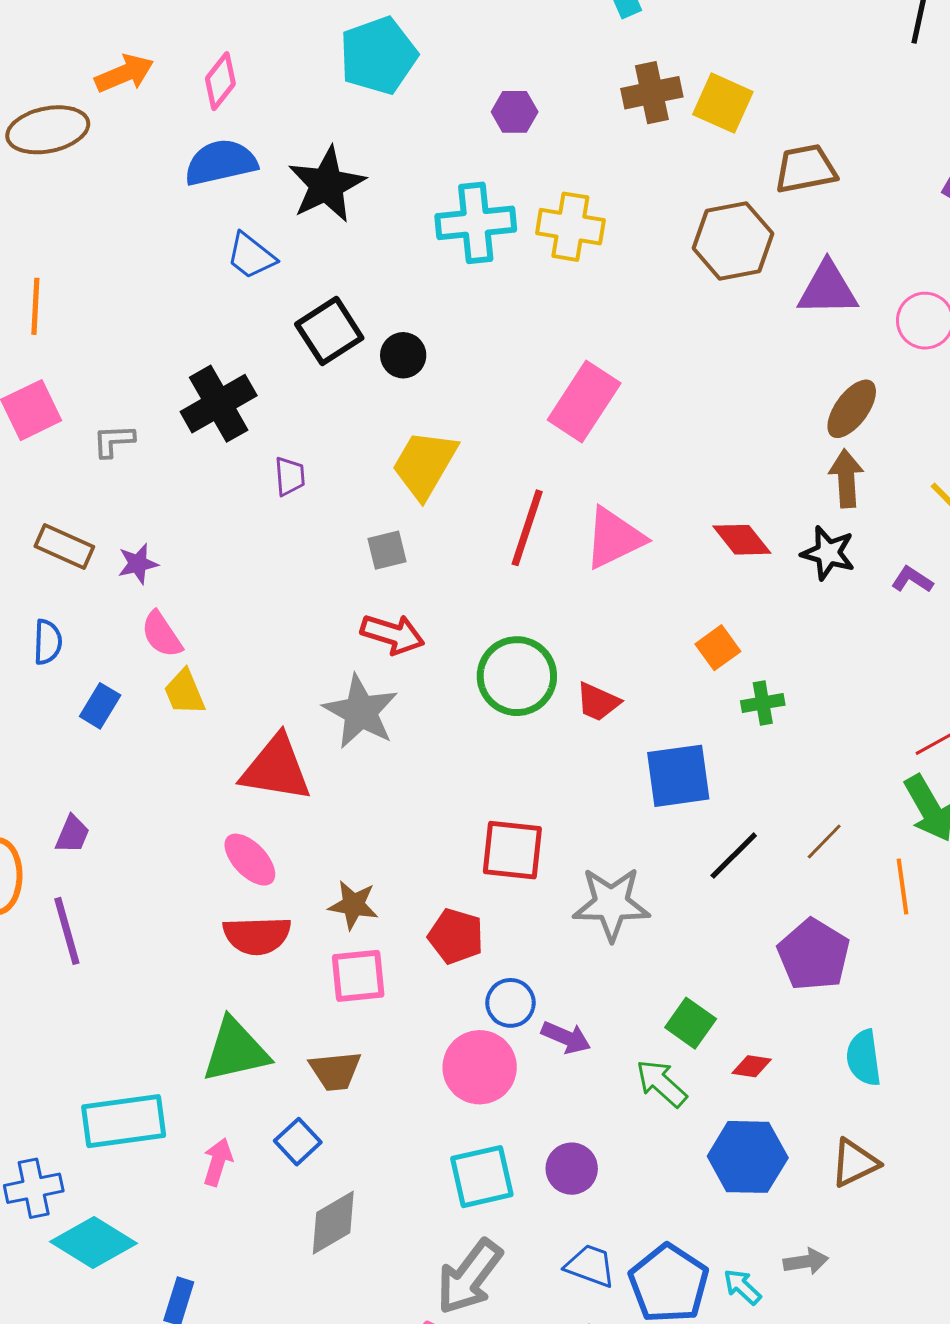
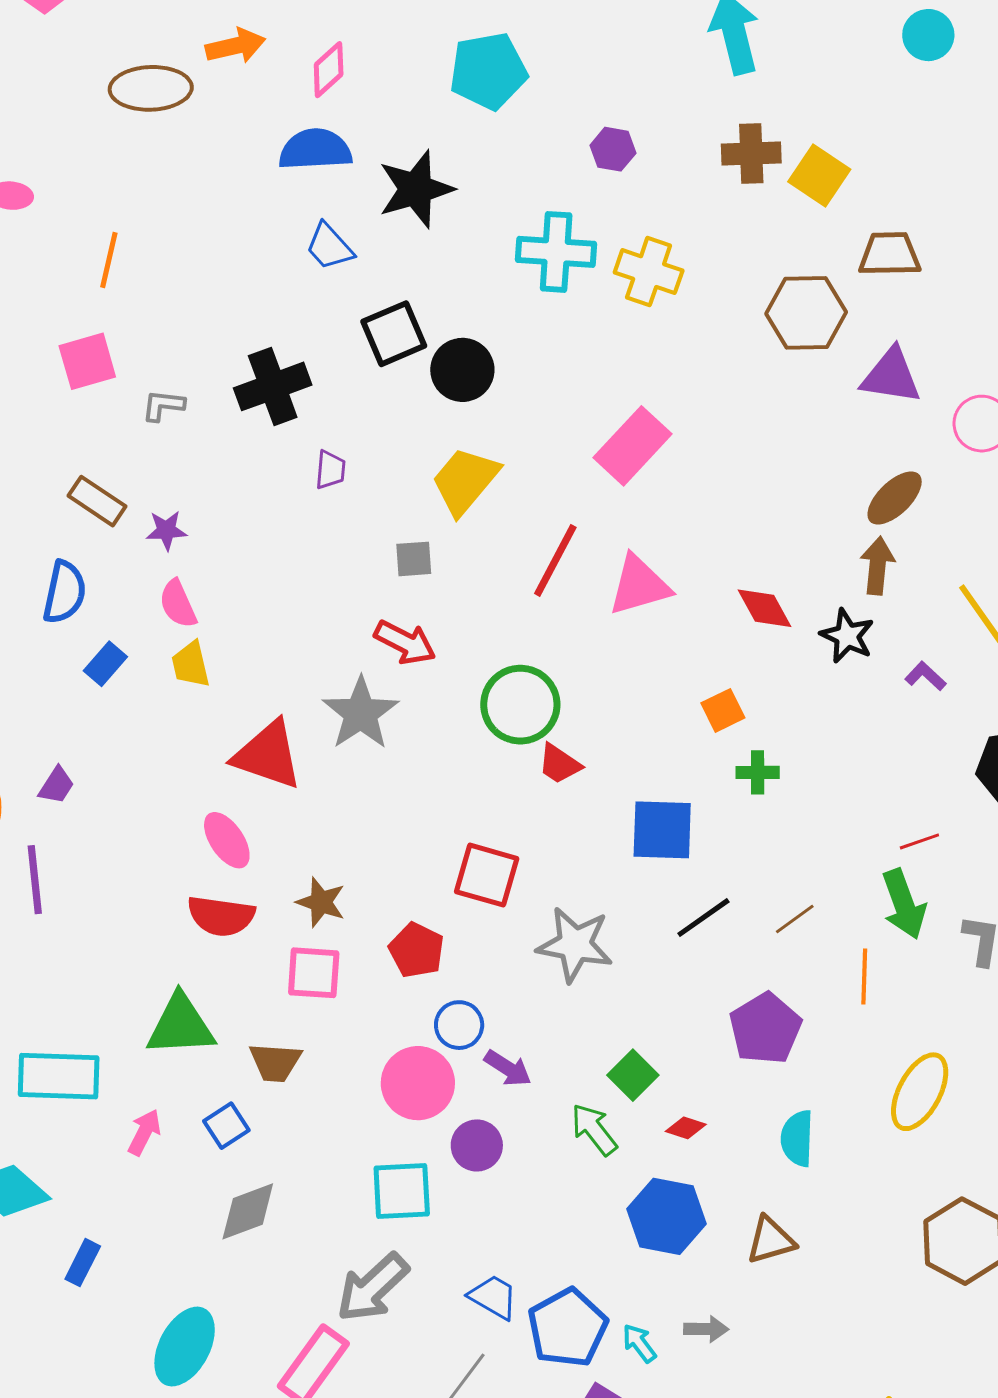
black circle: (403, 355) -> (462, 370), size x1.4
blue semicircle: (48, 642) -> (64, 592), size x1.4
red trapezoid: (598, 702) -> (559, 764), moved
purple circle: (572, 1169) -> (477, 1145), moved

